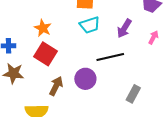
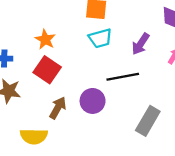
gray rectangle: (133, 94) -> (148, 121), size x1.4

